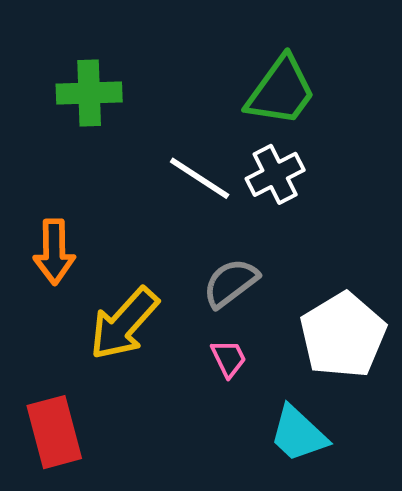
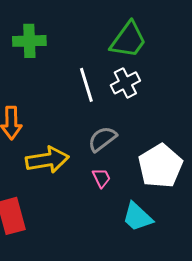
white line: (200, 178) -> (86, 85), turned 40
yellow arrow: (124, 324) -> (47, 160), turned -141

